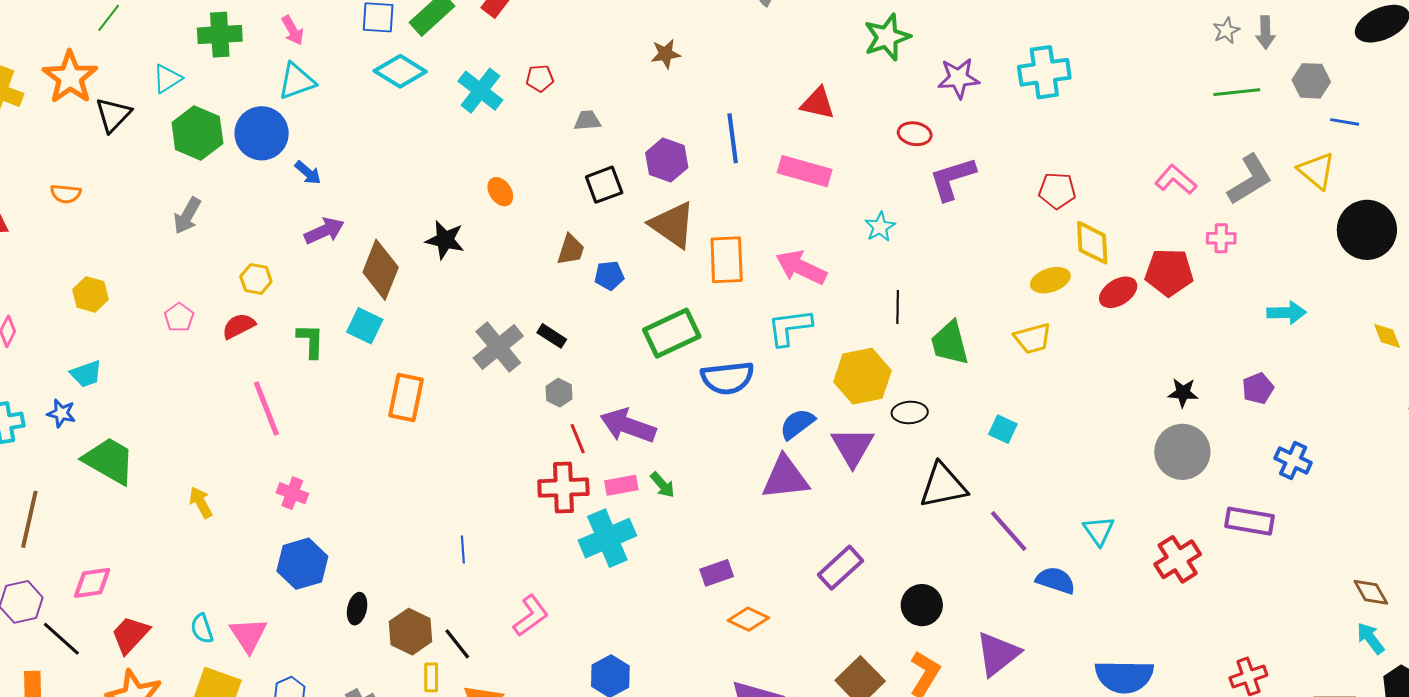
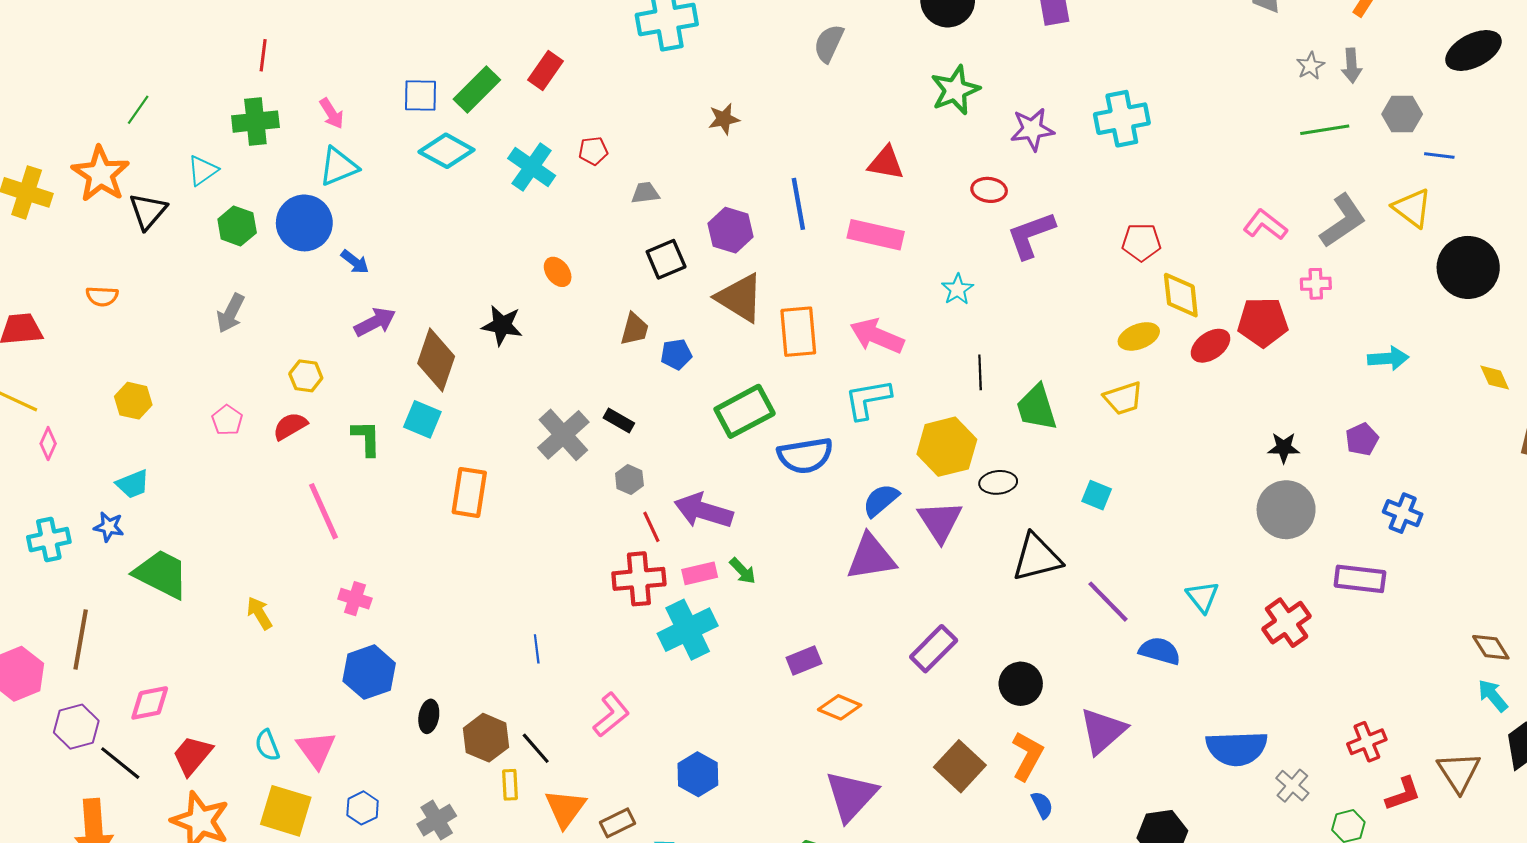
green hexagon: (197, 133) -> (237, 226), size x0.7

